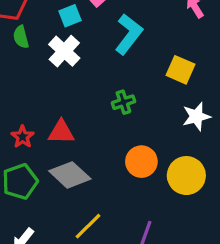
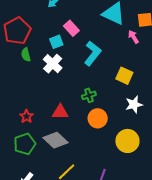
red triangle: (61, 132) -> (60, 112), moved
orange circle: (141, 162) -> (98, 118), moved

